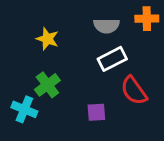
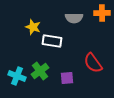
white rectangle: (112, 59) -> (52, 41), moved, turned 36
green cross: (47, 85) -> (40, 71), moved

